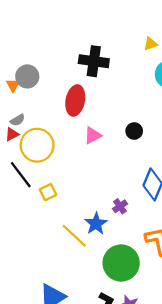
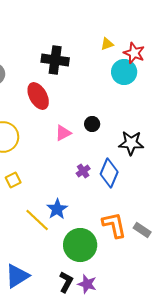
red ellipse: (75, 100) -> (38, 96), turned -40
pink triangle: (93, 135) -> (63, 133), moved
purple cross: (120, 206) -> (83, 171), moved

